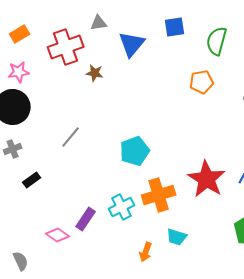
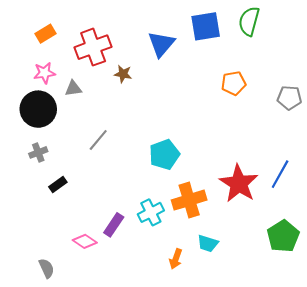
gray triangle: (99, 23) -> (73, 88), moved
blue square: (175, 27) -> (206, 26), size x1.4
green semicircle: (217, 41) -> (249, 21), moved

